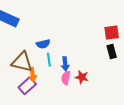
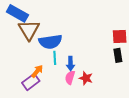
blue semicircle: (43, 44) -> (50, 42), size x1.6
brown triangle: (22, 62) -> (29, 30), moved, turned 40
orange arrow: (33, 74) -> (37, 71), turned -136

